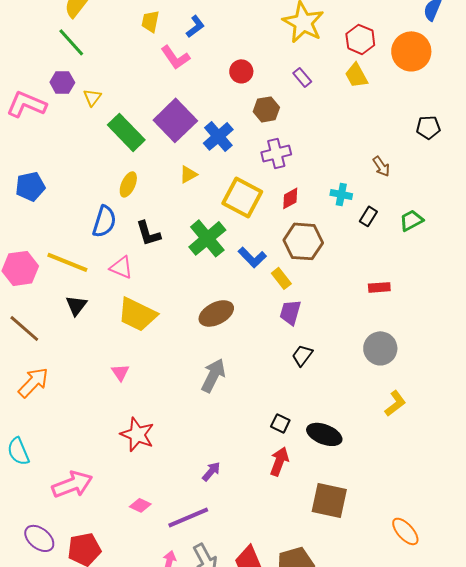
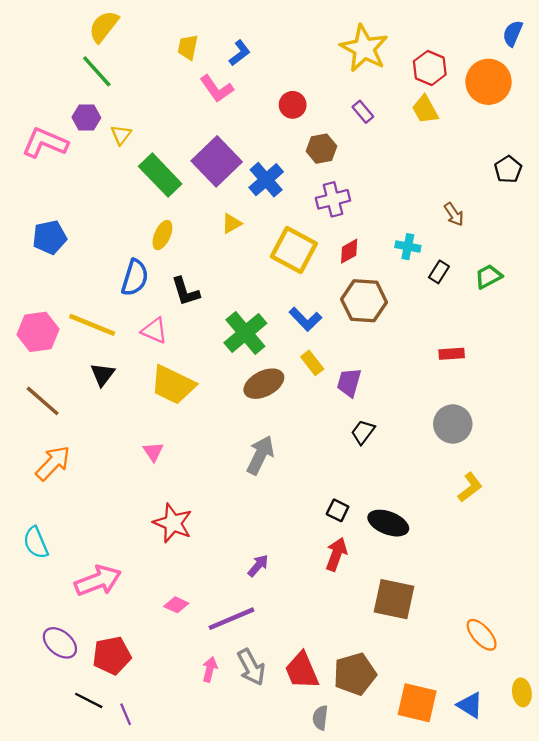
black pentagon: (428, 127) -> (508, 169), turned -30
green cross: (207, 238) -> (245, 333), moved
yellow rectangle: (281, 278) -> (312, 363), moved

